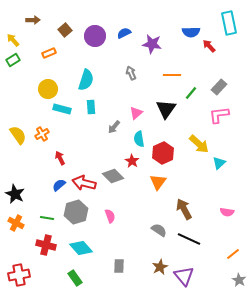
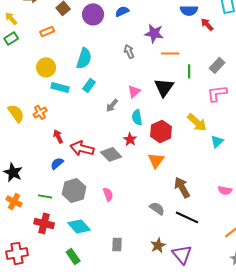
purple star: (152, 44) -> (154, 33), moved
green line: (191, 93) -> (189, 71), turned -40
cyan rectangle: (91, 107) -> (89, 85), turned 40
red arrow: (84, 183) -> (82, 148), moved

